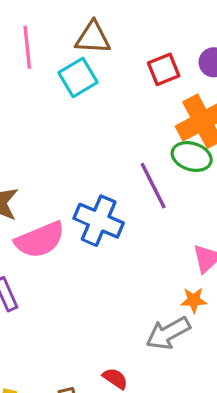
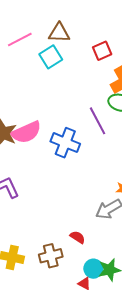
pink line: (27, 47) -> (20, 39), turned 70
pink semicircle: (40, 240) -> (26, 132), moved

